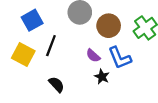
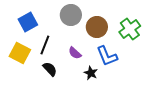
purple semicircle: (93, 56) -> (75, 53), moved
black semicircle: (57, 84) -> (50, 69), moved

